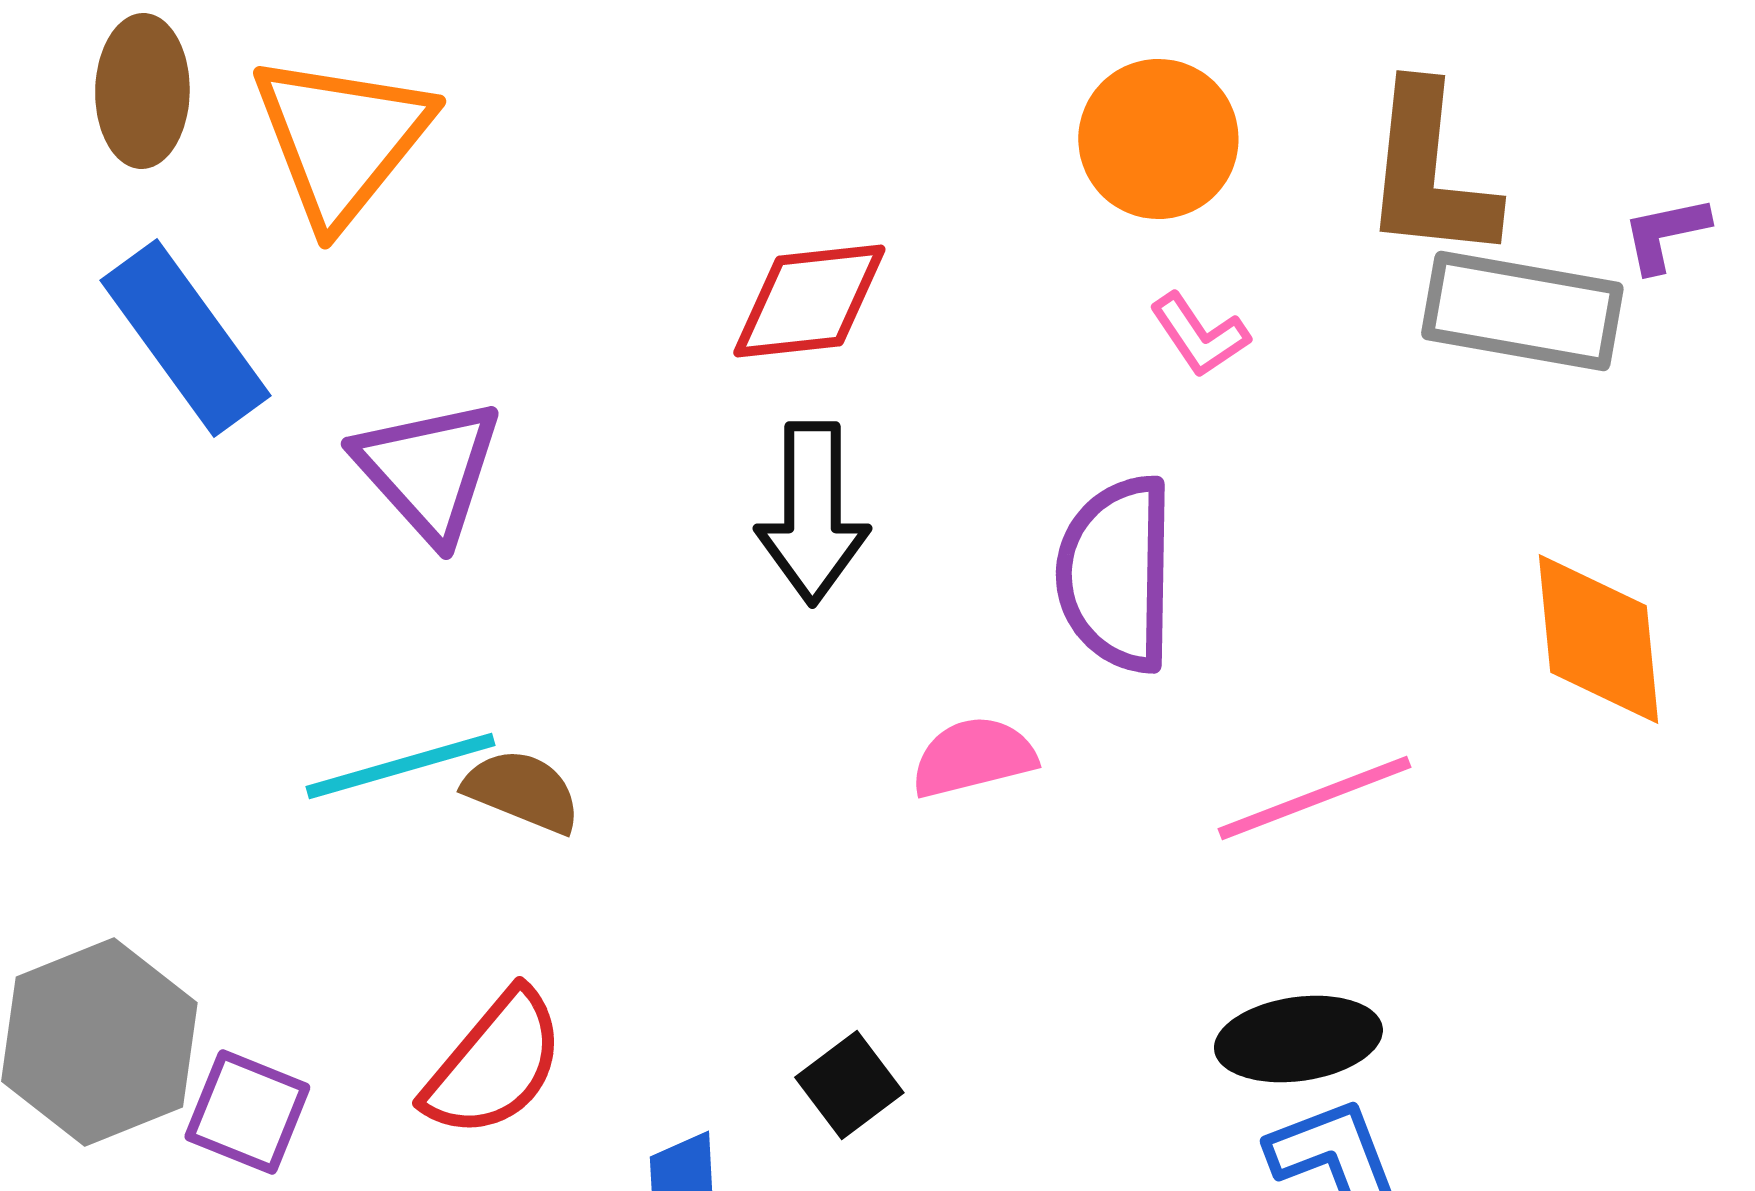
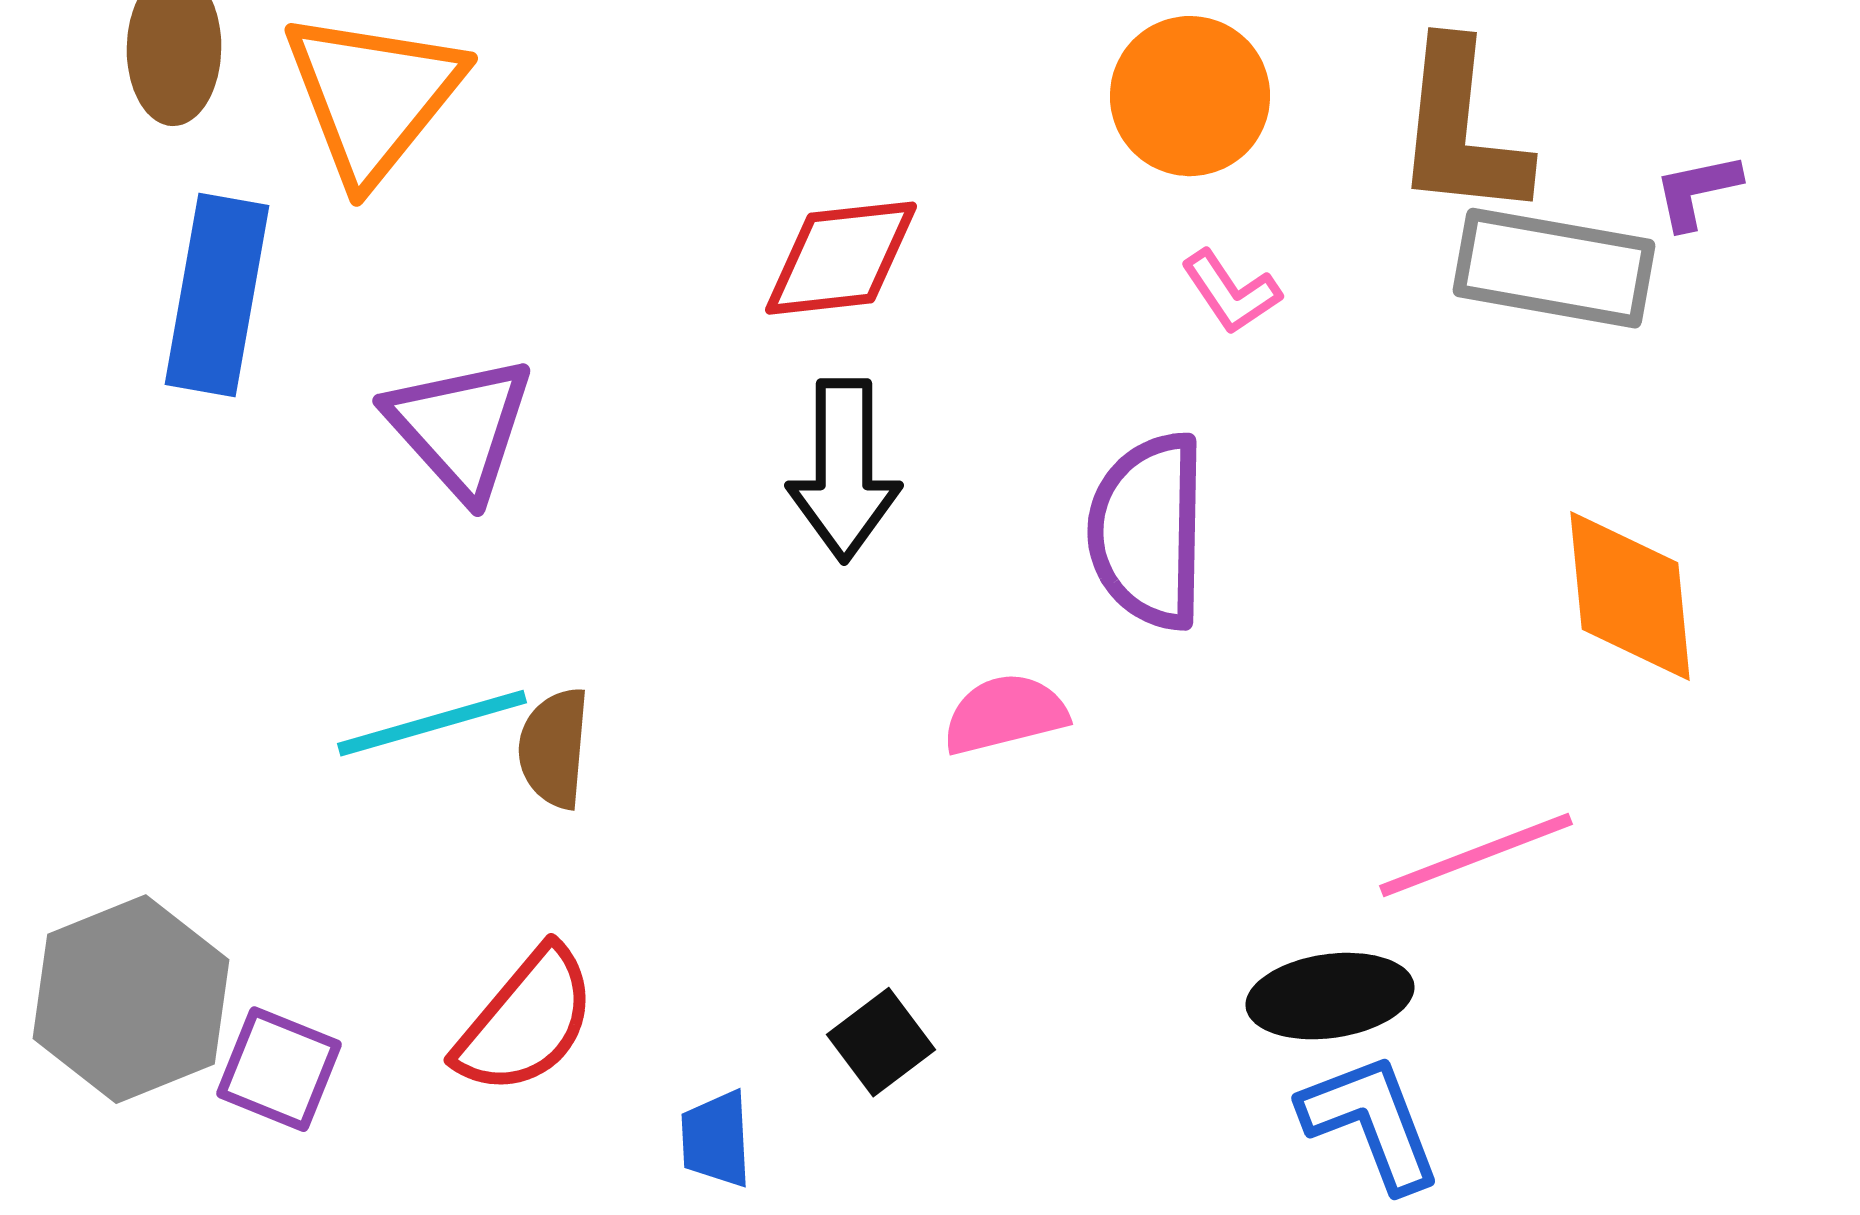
blue rectangle: (185, 338) -> (217, 295), turned 46
brown semicircle: (522, 791) -> (554, 748), turned -107
pink line: (1314, 798) -> (1476, 855), moved

